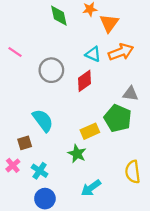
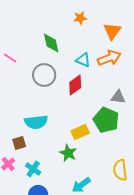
green diamond: (59, 16) -> (51, 43), moved
orange triangle: (109, 23) -> (112, 31), moved
cyan semicircle: (43, 120) -> (36, 122), turned 120

